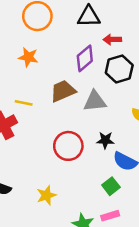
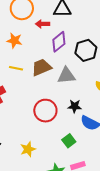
red arrow: (112, 40) -> (43, 24), moved
yellow line: (24, 103) -> (16, 68), moved
green square: (111, 186) -> (69, 141), moved

